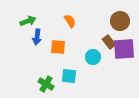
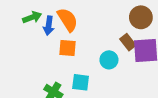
orange semicircle: (70, 21) -> (68, 20), moved, size x1.5
blue arrow: (37, 37) -> (49, 26), moved

